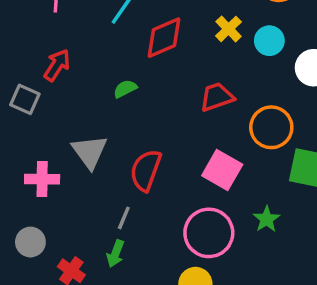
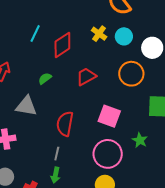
red trapezoid: (217, 97) -> (86, 76), moved
orange circle: (271, 127) -> (131, 74), moved
gray triangle: (90, 152) -> (26, 106), moved, turned -35

